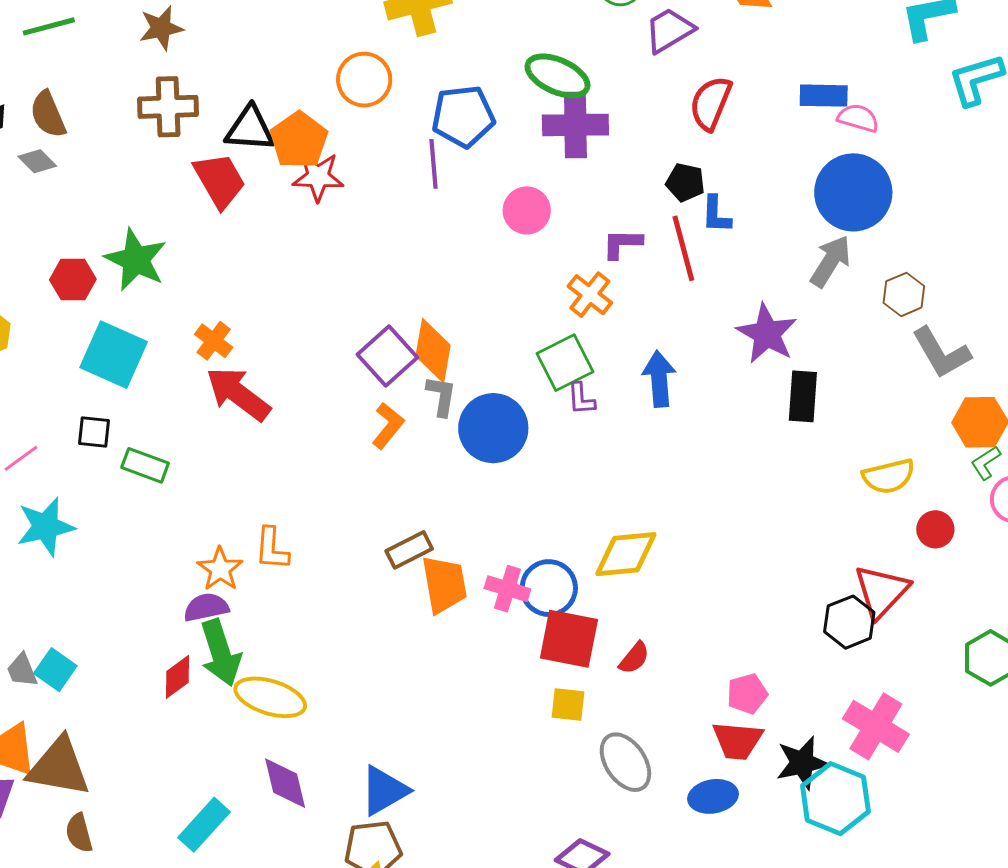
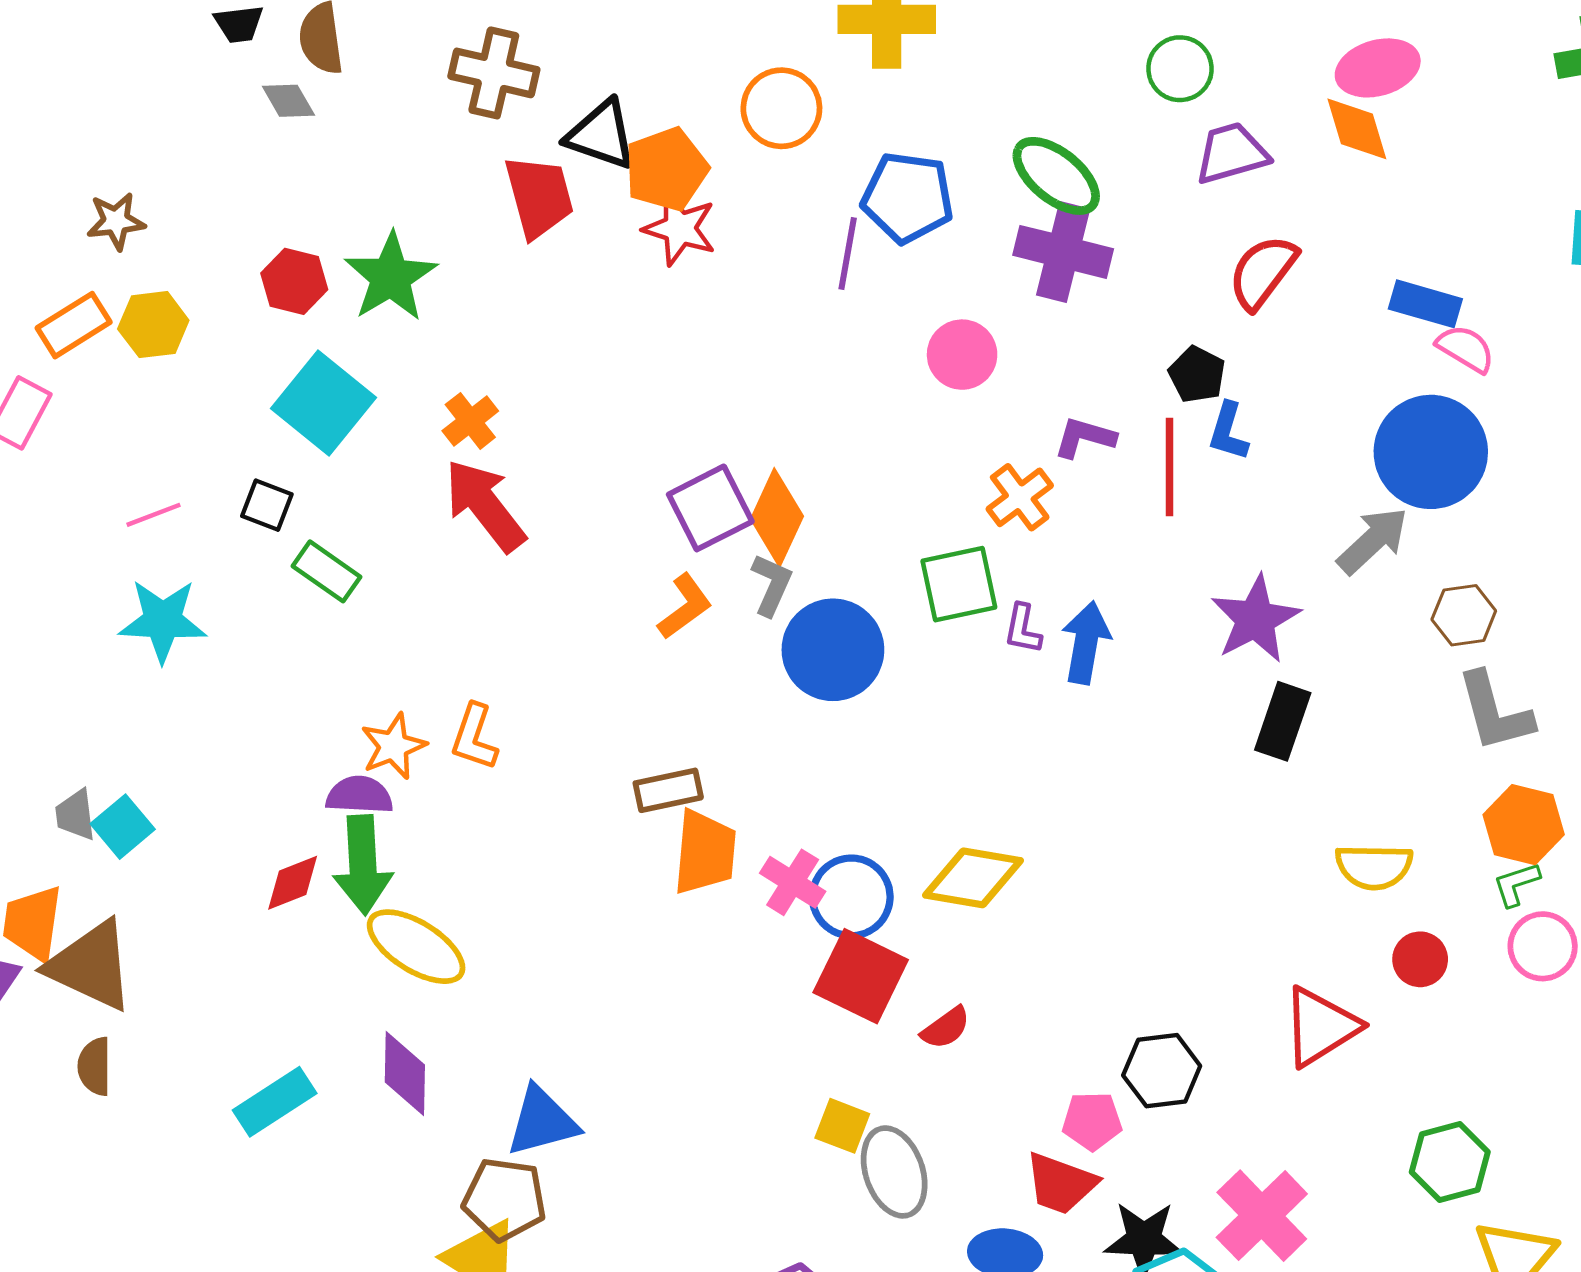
purple L-shape: (581, 399) -> (1023, 629), moved
black hexagon: (849, 622) -> (1162, 1071), moved
yellow square: (568, 704) -> (842, 1126), moved

